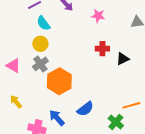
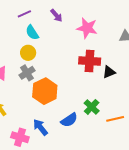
pink star: (98, 16) -> (87, 28), size x1.5
red cross: (102, 49) -> (90, 61), size x1.5
green cross: (116, 122) -> (92, 107), moved

